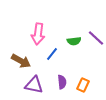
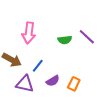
blue line: (52, 54) -> (38, 66), moved
purple semicircle: (62, 82) -> (53, 81), turned 64

